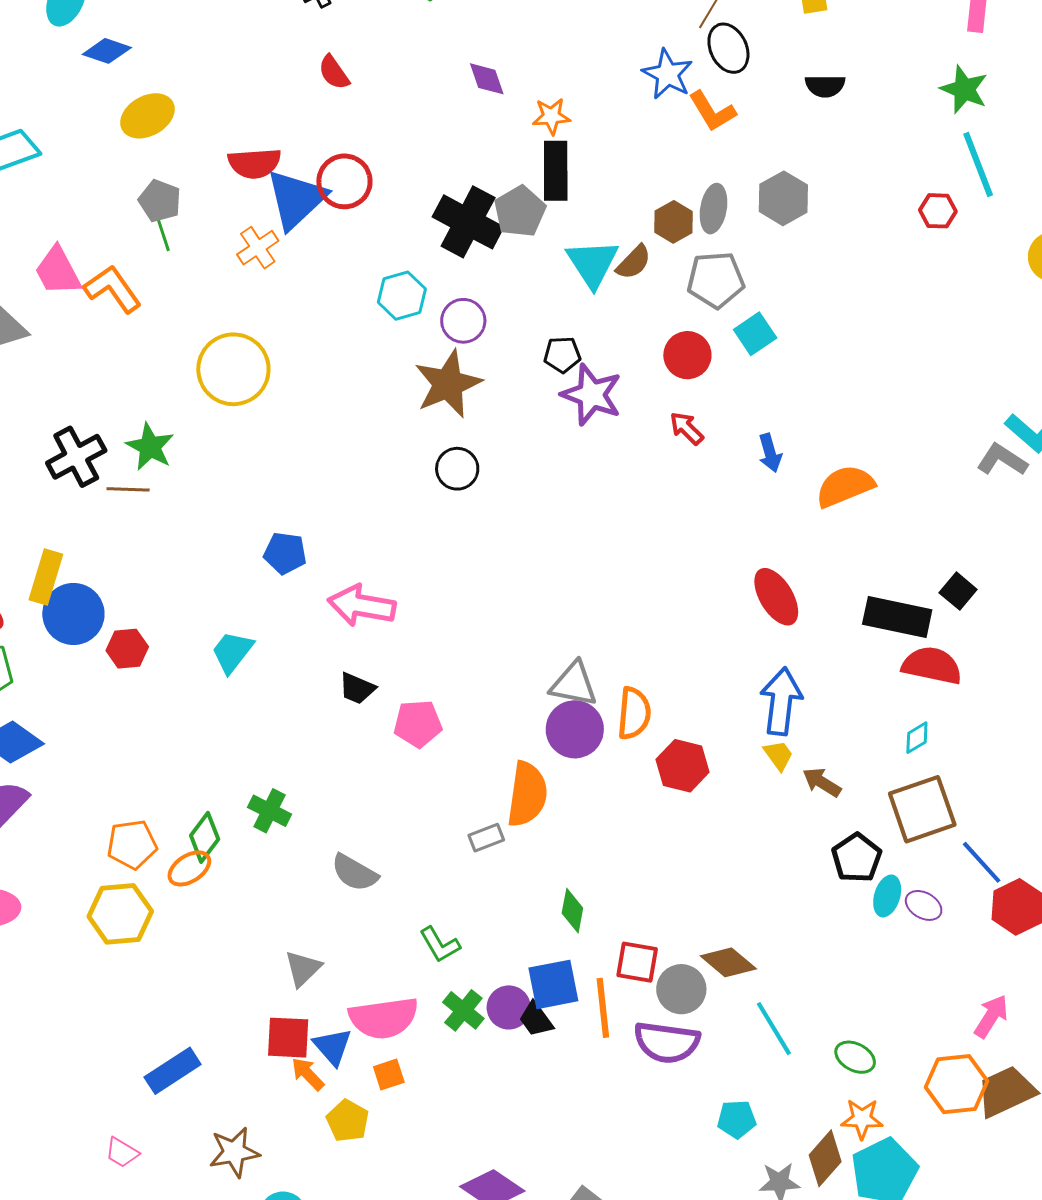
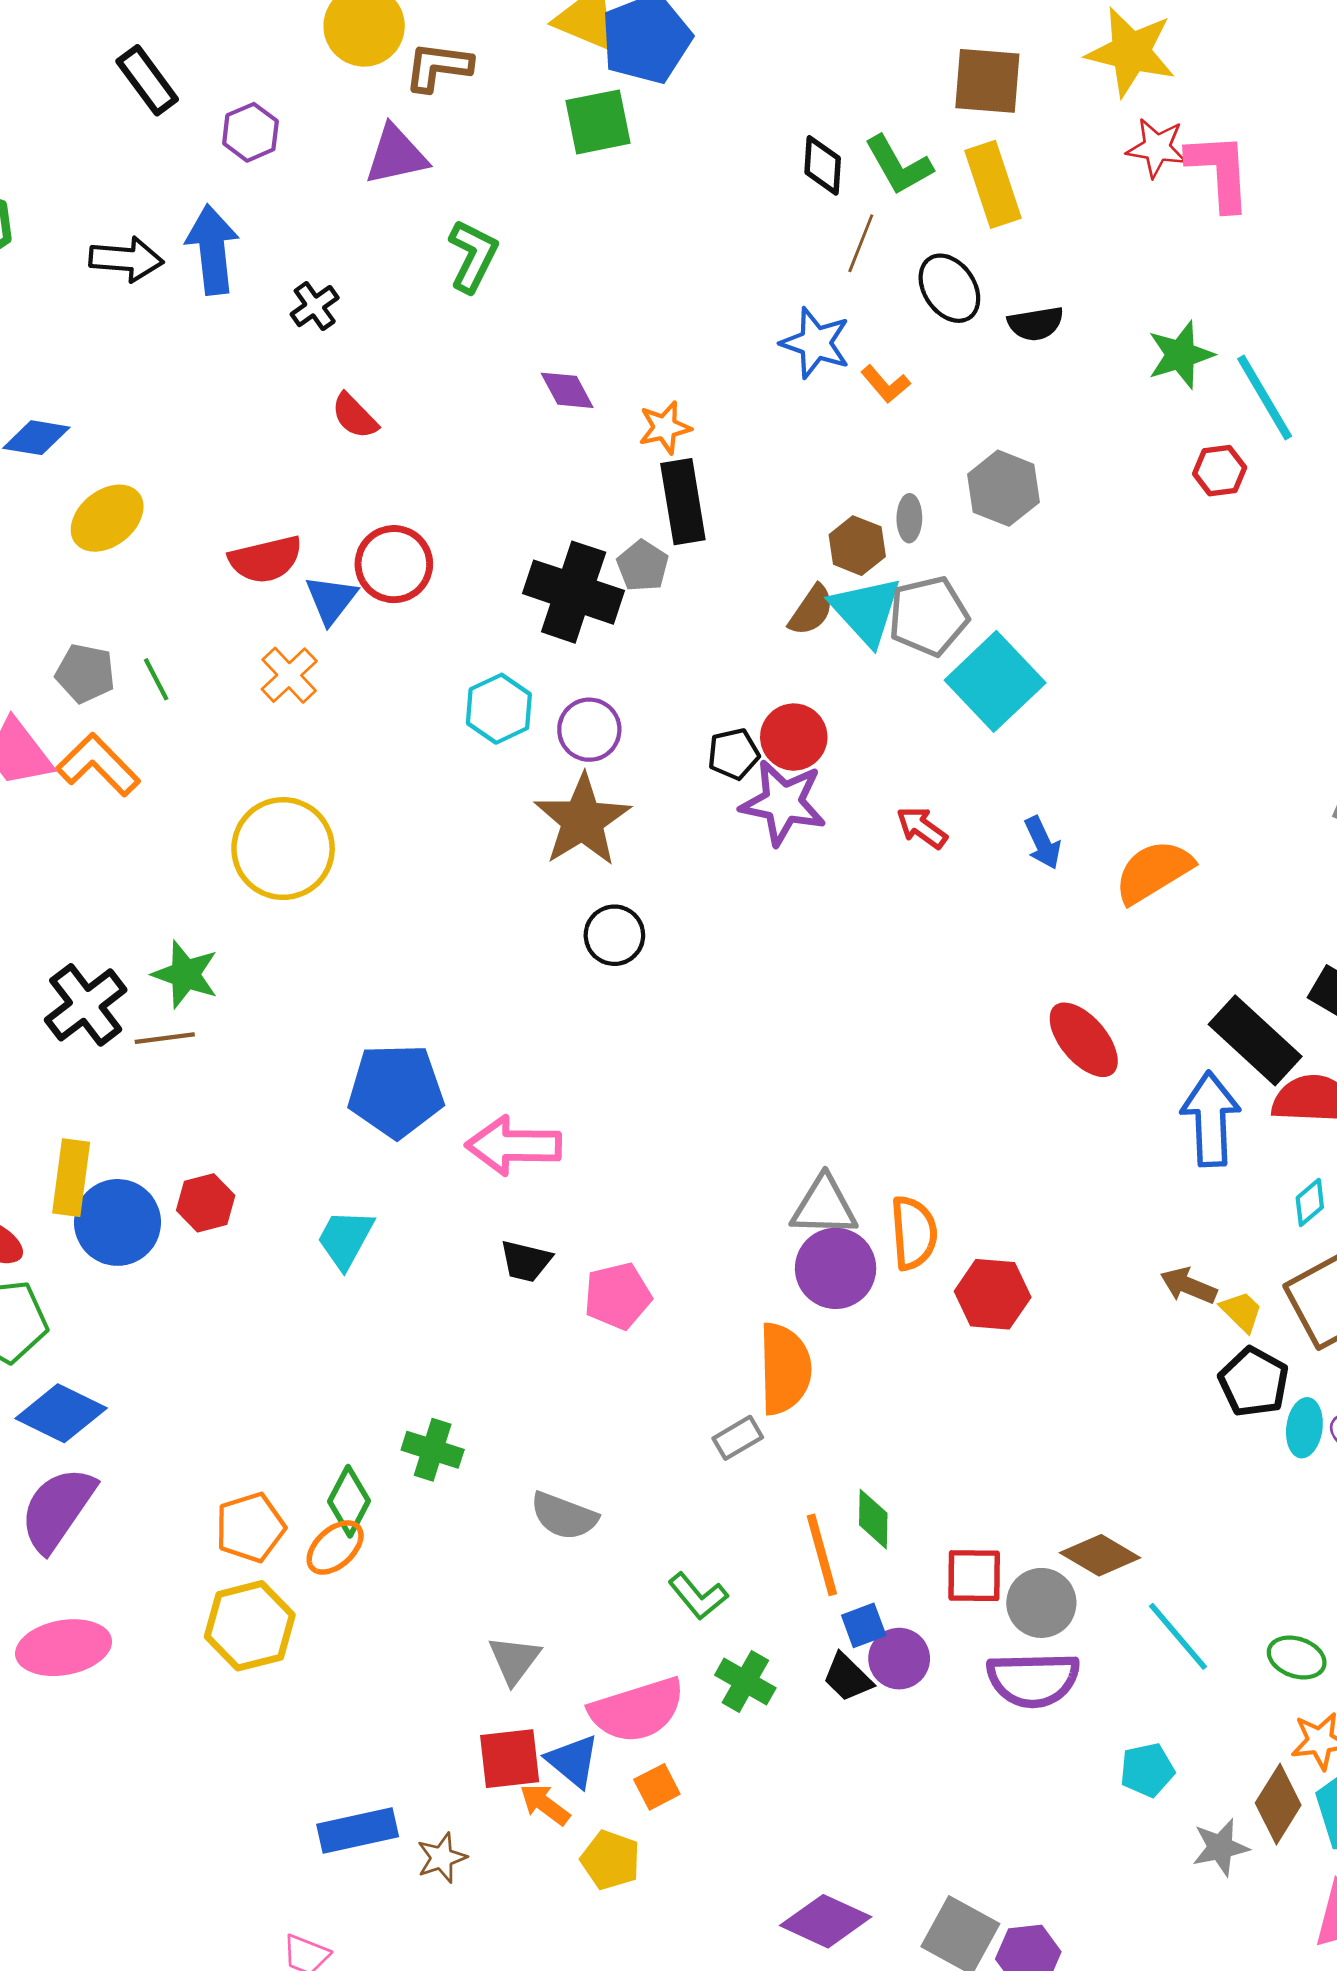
black ellipse: (728, 48) -> (949, 288), moved
green star: (964, 89) -> (1181, 355), moved, turned -30
orange L-shape: (712, 111) -> (885, 384), size x0.7
blue triangle: (296, 199) -> (331, 600), size x0.6
gray pentagon: (160, 201) -> (85, 673), moved
gray ellipse: (713, 209) -> (909, 518), size x0.7
gray pentagon: (520, 211) -> (643, 566), size x0.7
cyan triangle: (592, 263) -> (866, 611), moved
cyan square: (755, 334) -> (995, 681), size x1.6
red circle: (687, 355) -> (794, 737), moved
blue pentagon: (285, 553) -> (396, 1091), size x1.6
black rectangle: (897, 617) -> (1255, 1040), turned 40
red hexagon: (127, 649) -> (206, 1203), moved
blue arrow: (781, 701) -> (1211, 1119), moved
yellow trapezoid: (778, 755) -> (1241, 1311), moved
blue square: (553, 984) -> (864, 1625), size x0.6
purple circle: (509, 1007) -> (899, 1659), moved
orange line: (603, 1008) -> (822, 1555), moved
blue rectangle: (173, 1071) -> (358, 1831), turned 30
brown star: (234, 1152) -> (442, 1858), moved, size x0.7

